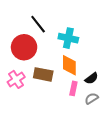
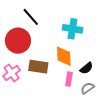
cyan cross: (68, 38) -> (72, 29), moved

